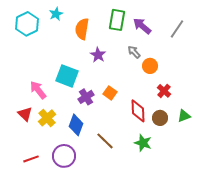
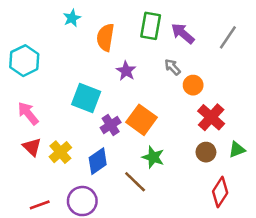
cyan hexagon: (27, 24) -> (24, 61), moved
pink arrow: (38, 90) -> (28, 113), moved
red cross: (164, 91) -> (211, 117), size x1.5
orange square: (110, 93) -> (142, 120), size x1.6
red diamond: (138, 111) -> (220, 192), moved, turned 35
blue diamond: (76, 125) -> (98, 161), turned 35
green star: (143, 143) -> (153, 157), moved

